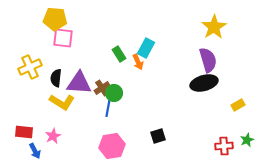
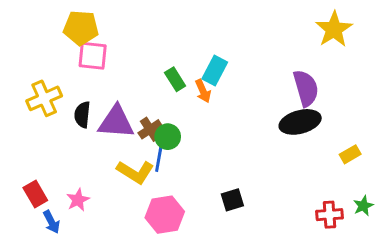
yellow star: (214, 27) -> (334, 29), moved
yellow L-shape: (62, 102) -> (135, 172), moved
red rectangle: (24, 132) -> (35, 194), turned 54

